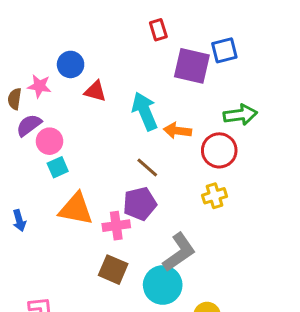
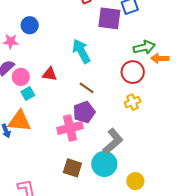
red triangle: (95, 91) -> (50, 74), moved
orange arrow: (177, 131) -> (160, 58), moved
orange triangle: (76, 209) -> (19, 121), moved
pink cross: (116, 226) -> (70, 128), size x1.4
brown square: (113, 270) -> (72, 168), moved

